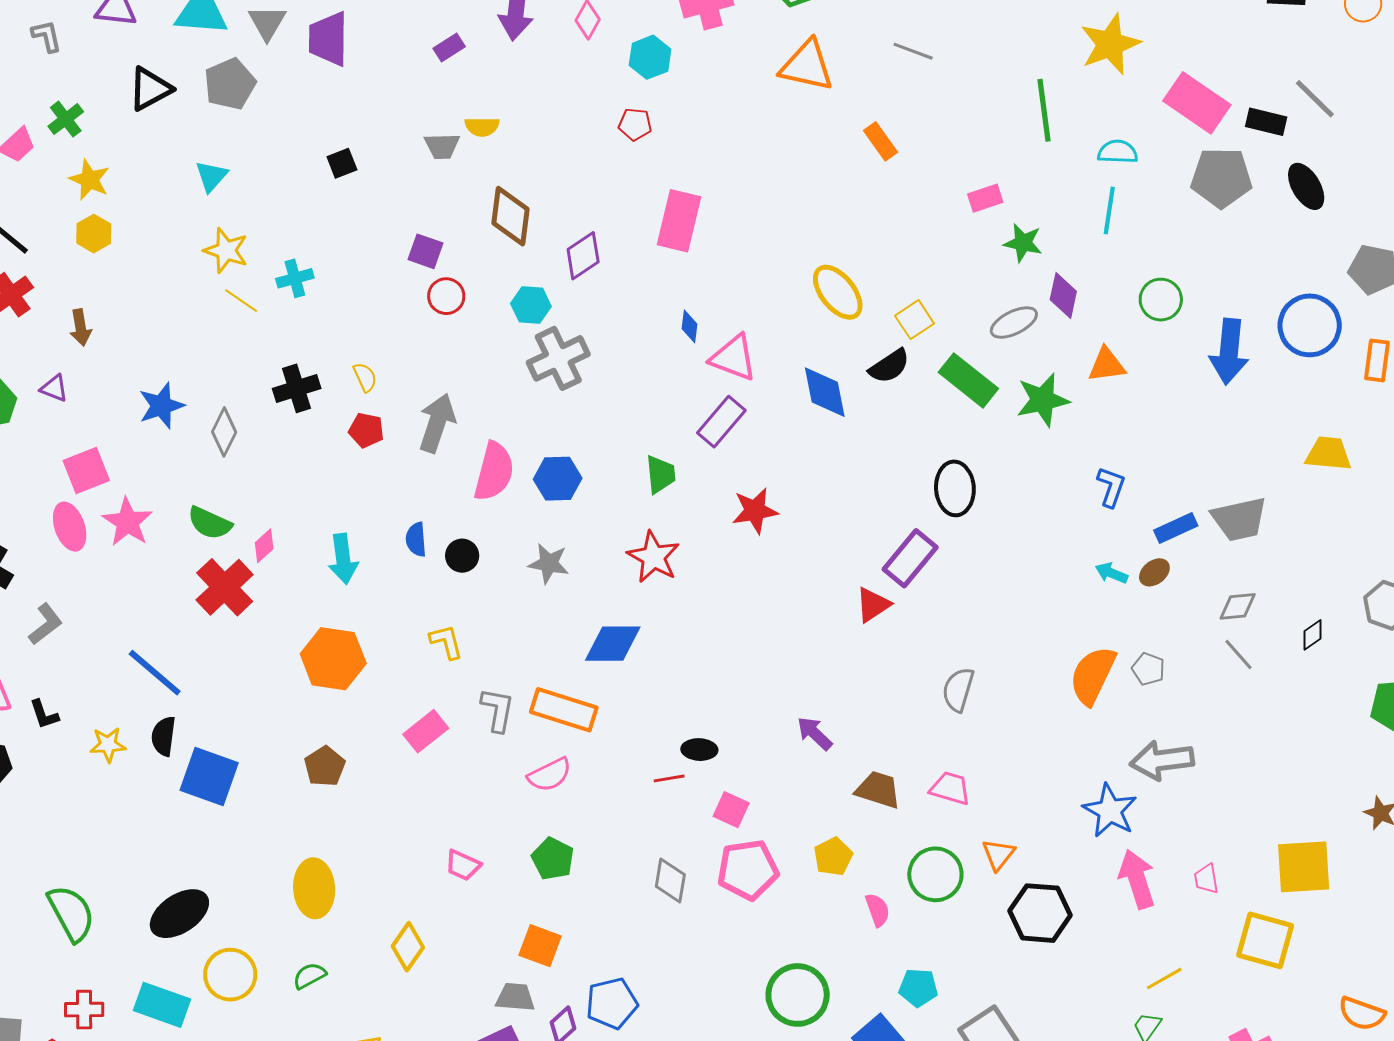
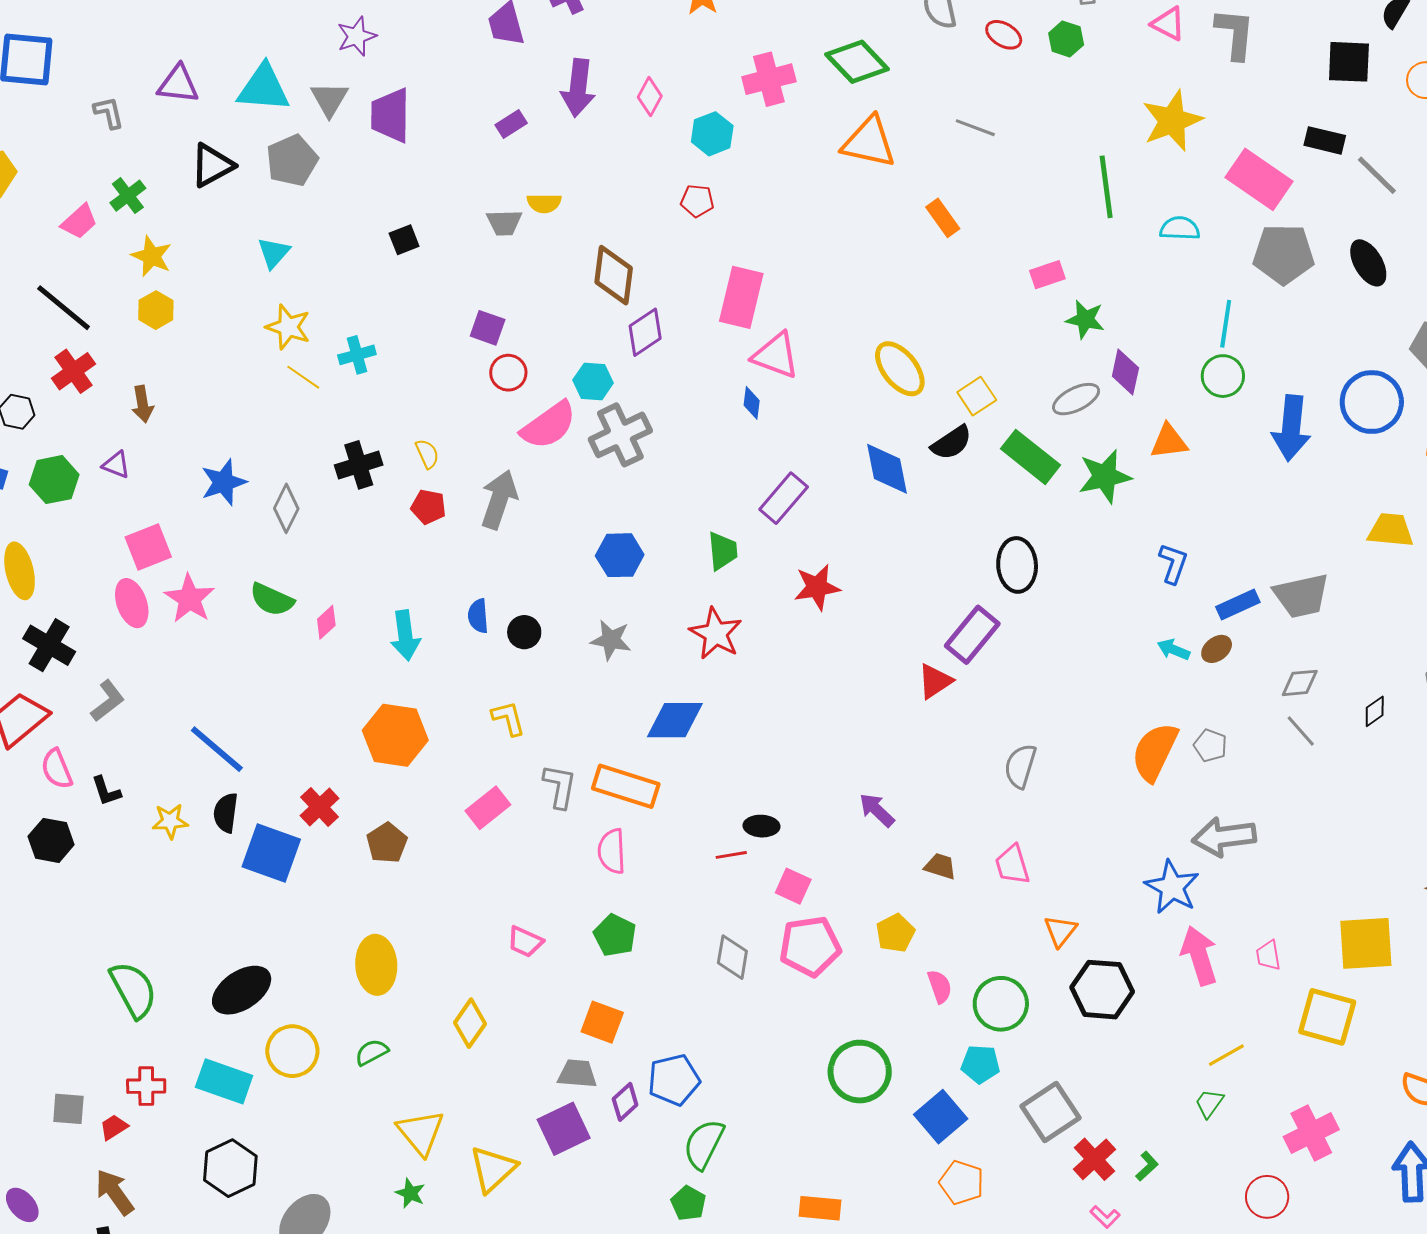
black rectangle: (1266, 122) -> (1325, 140), moved
cyan line: (1109, 210) -> (1226, 324), moved
brown diamond: (510, 216) -> (614, 275), moved
pink triangle: (734, 358) -> (776, 355), moved
pink semicircle: (494, 472) -> (549, 425), moved, turned 40
red cross: (225, 587) -> (320, 807), moved, size x0.7
pink semicircle: (550, 775) -> (612, 851), turned 114
pink trapezoid: (950, 788) -> (1012, 865), turned -123
brown trapezoid: (878, 790) -> (940, 866), size x0.7
green circle: (935, 874) -> (1001, 1004), moved

